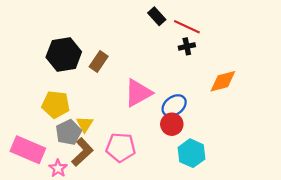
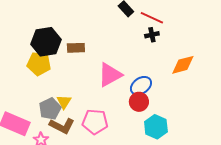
brown rectangle: (99, 62) -> (76, 48), turned 54
yellow pentagon: (56, 104) -> (39, 64), moved
brown L-shape: (82, 152) -> (62, 126), turned 70

